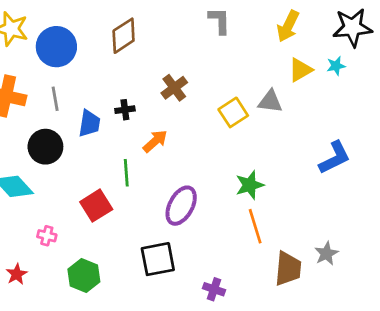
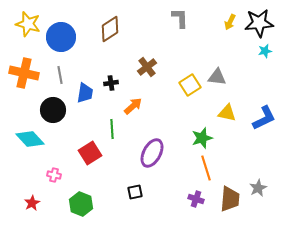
yellow arrow: (288, 26) -> (230, 22), size x0.7
black star: (352, 27) -> (259, 23), moved
yellow triangle: (300, 70) -> (227, 113), moved, turned 42
black square: (158, 259) -> (135, 192), size x0.6
purple cross: (214, 289) -> (196, 199), moved

